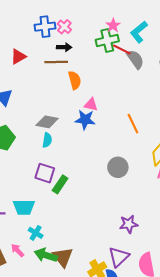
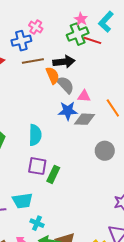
blue cross: (45, 27) -> (21, 41), moved
black arrow: (64, 47) -> (64, 62), moved, size x1.5
gray semicircle: (135, 59) -> (65, 85), moved
pink triangle: (91, 105) -> (84, 96), moved
gray diamond: (47, 122) -> (85, 119), moved
cyan semicircle: (47, 140) -> (35, 135), size x1.5

